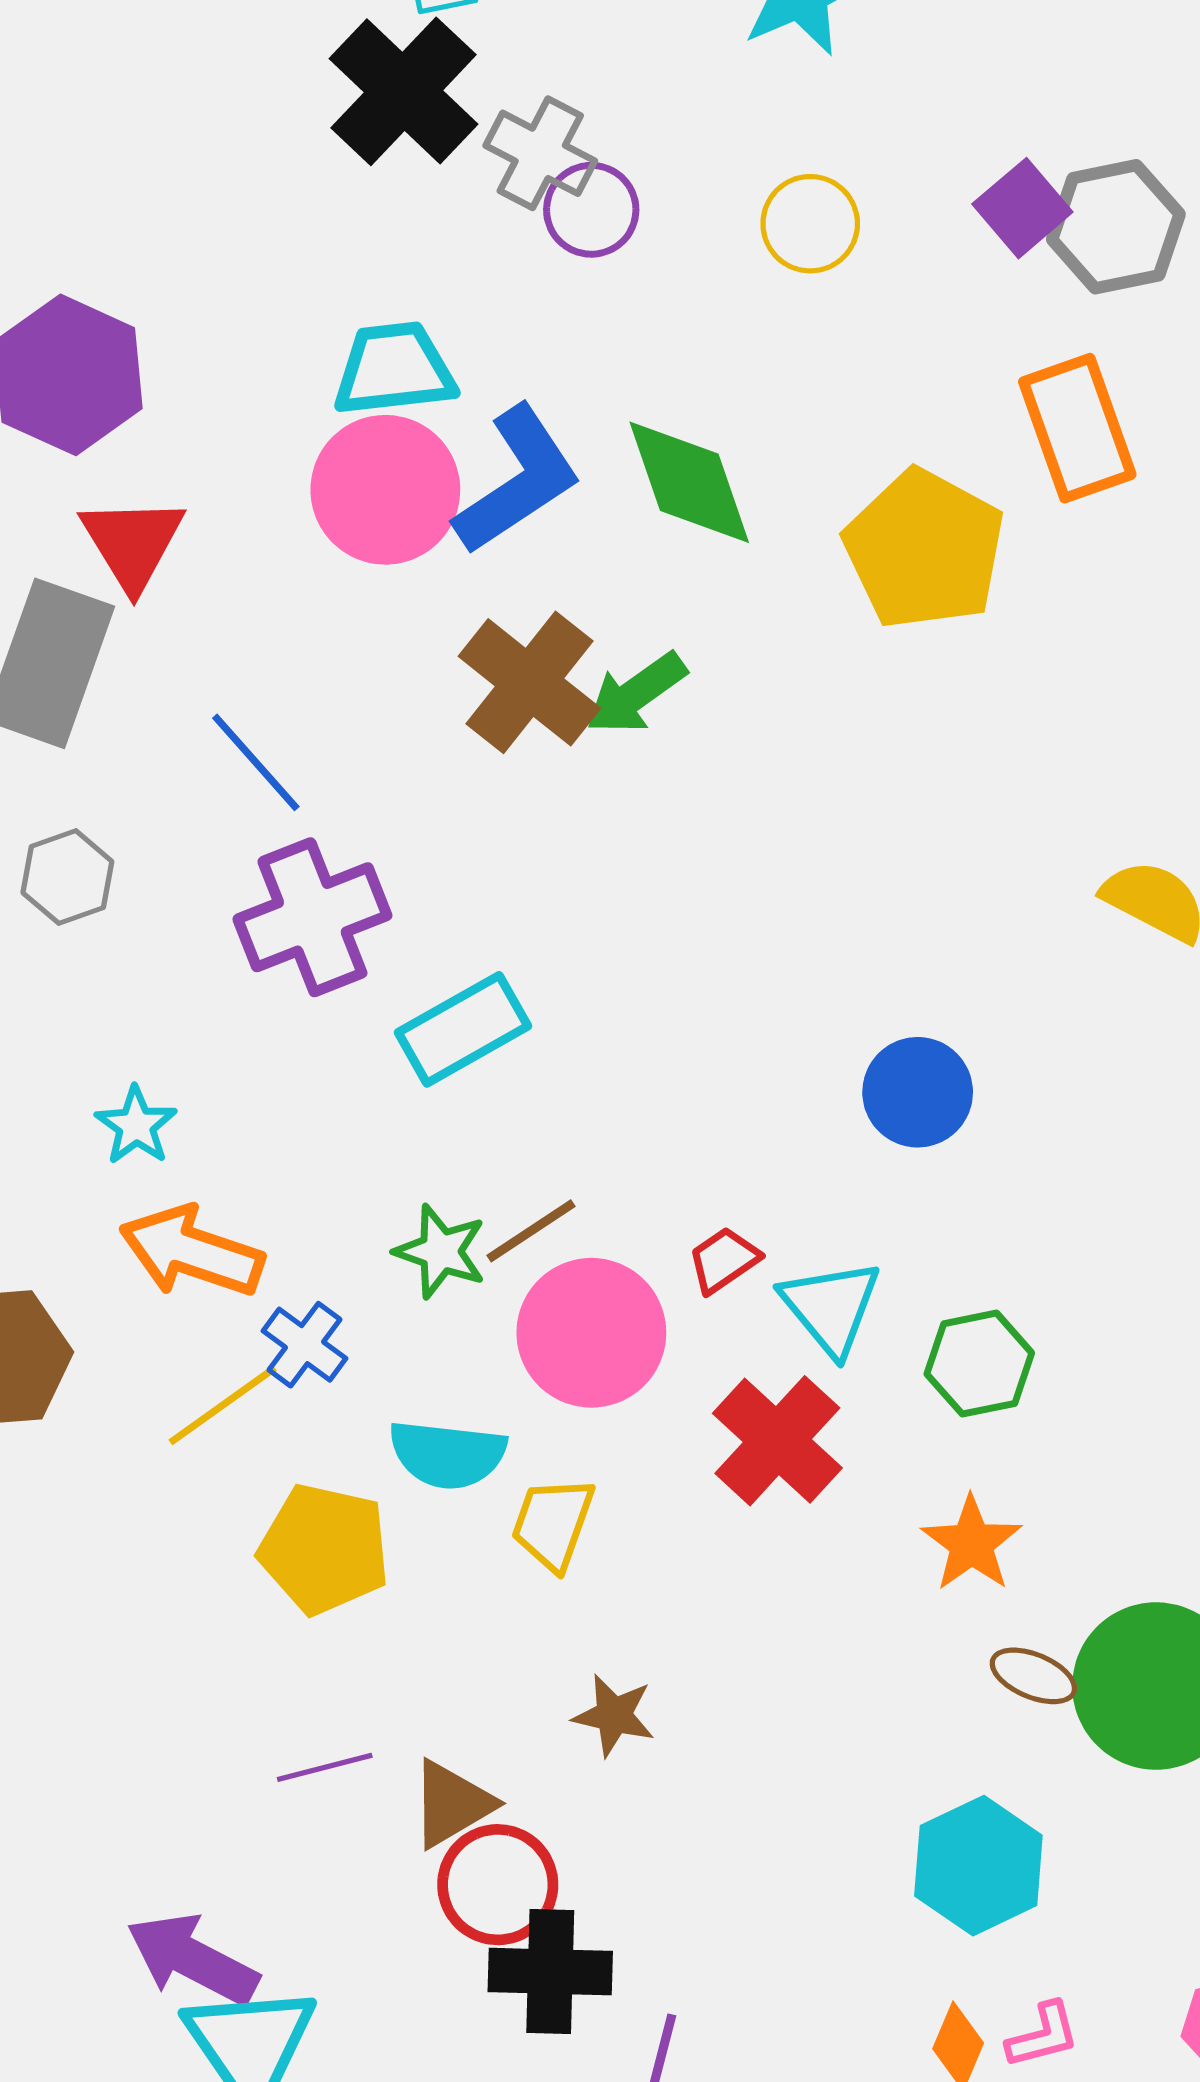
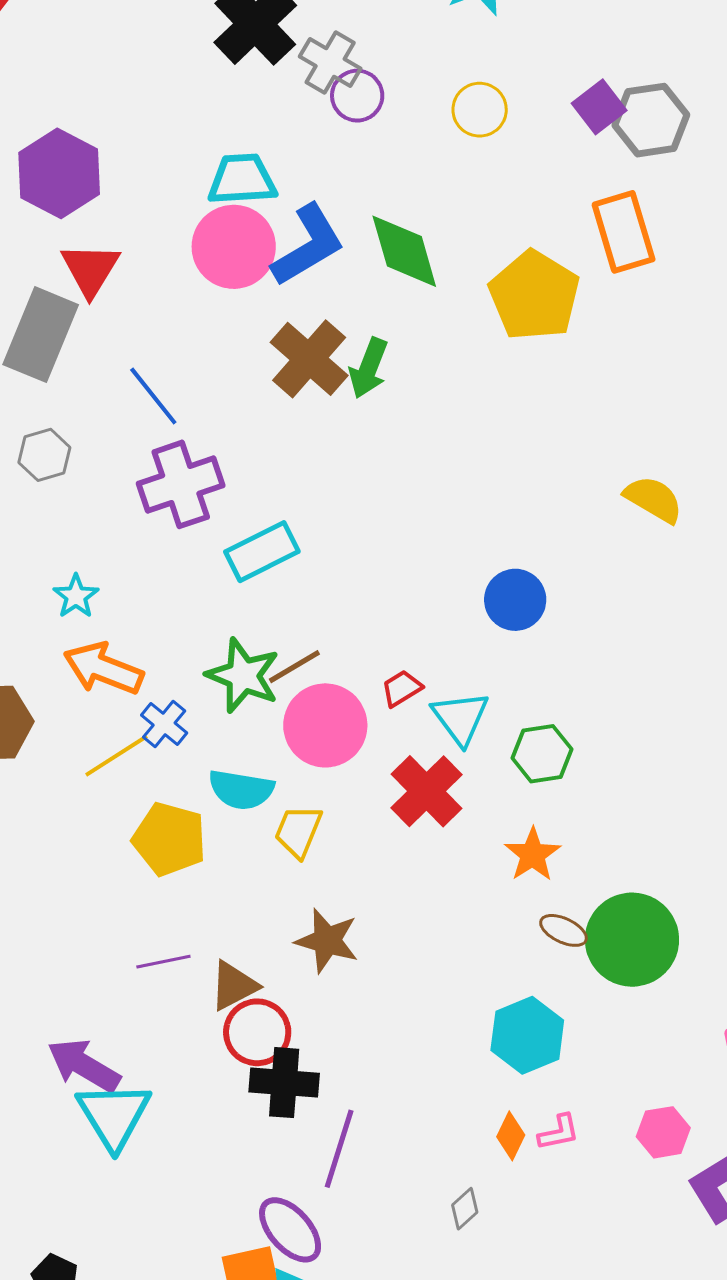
green arrow: (636, 693) -> (369, 368), turned -36
green star: (441, 1251) -> (243, 676), size x1.4
brown star: (614, 1715) -> (327, 941), size x1.4

